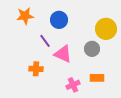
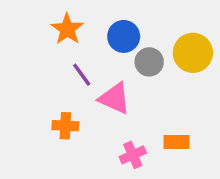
orange star: (25, 16) -> (67, 29), moved, turned -30
blue circle: (59, 20) -> (124, 36), moved
gray circle: (92, 49) -> (149, 62), moved

